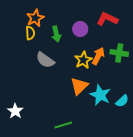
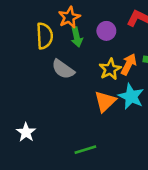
orange star: (35, 18) -> (69, 17), moved
yellow semicircle: (30, 33) -> (45, 36), size x1.5
cyan star: (100, 95) -> (131, 96), moved

